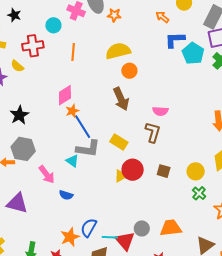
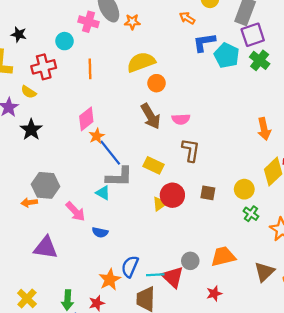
pink semicircle: (160, 111) -> (181, 119), moved
black star: (19, 115) -> (31, 130), moved

